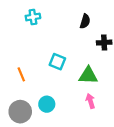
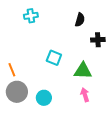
orange line: (21, 74) -> (12, 70), moved
gray circle: (20, 112) -> (17, 92), moved

